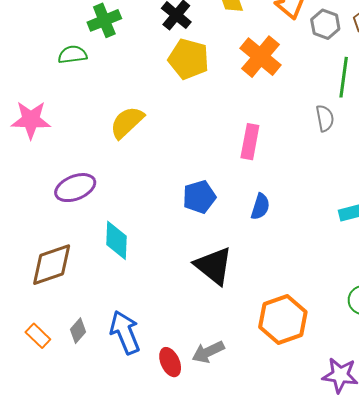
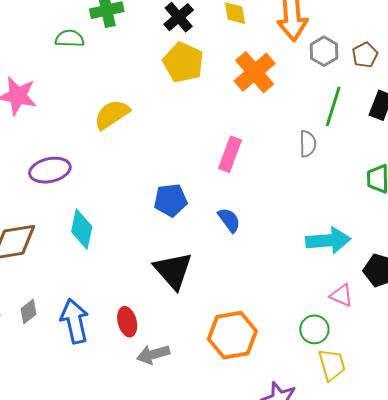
blue semicircle: (260, 207) -> (229, 220), turned -64
red ellipse: (170, 362) -> (127, 322), moved

